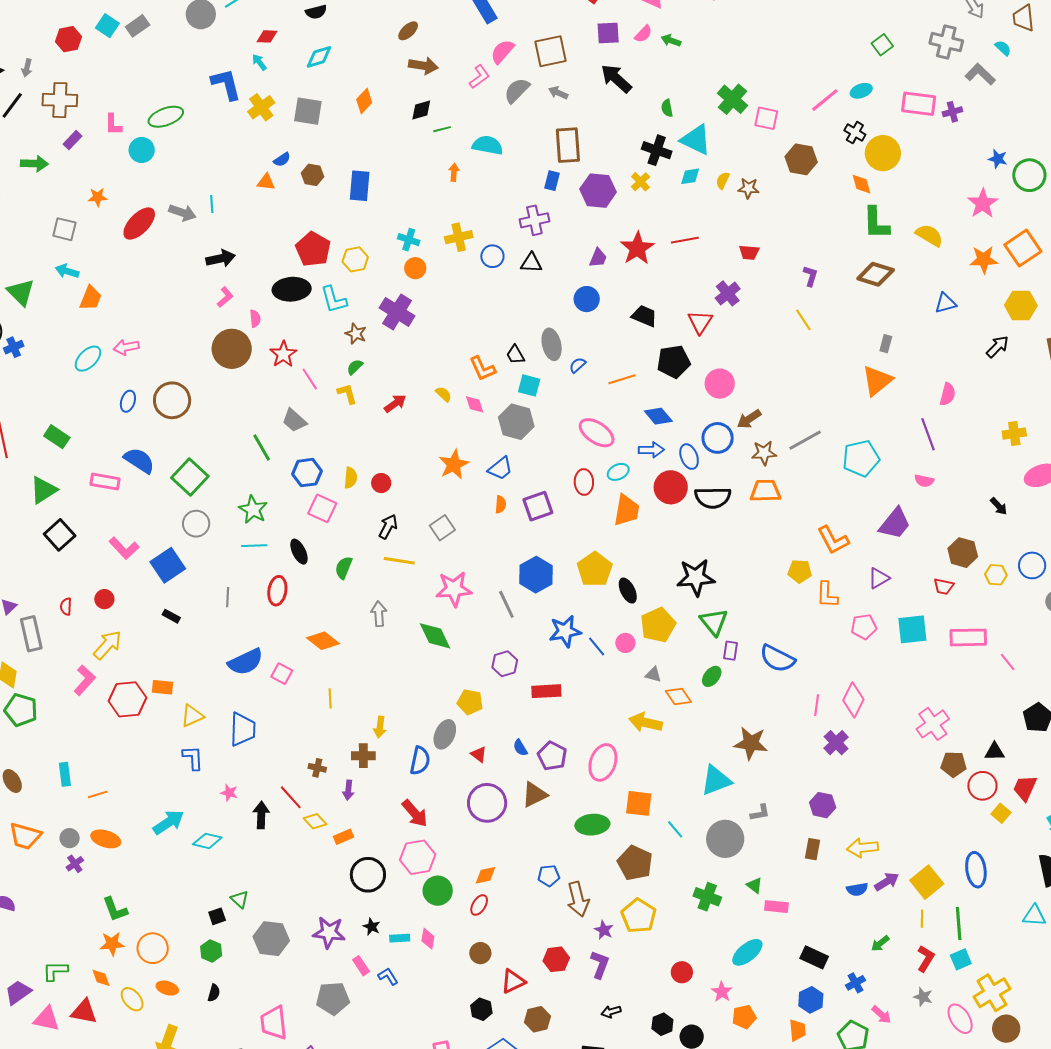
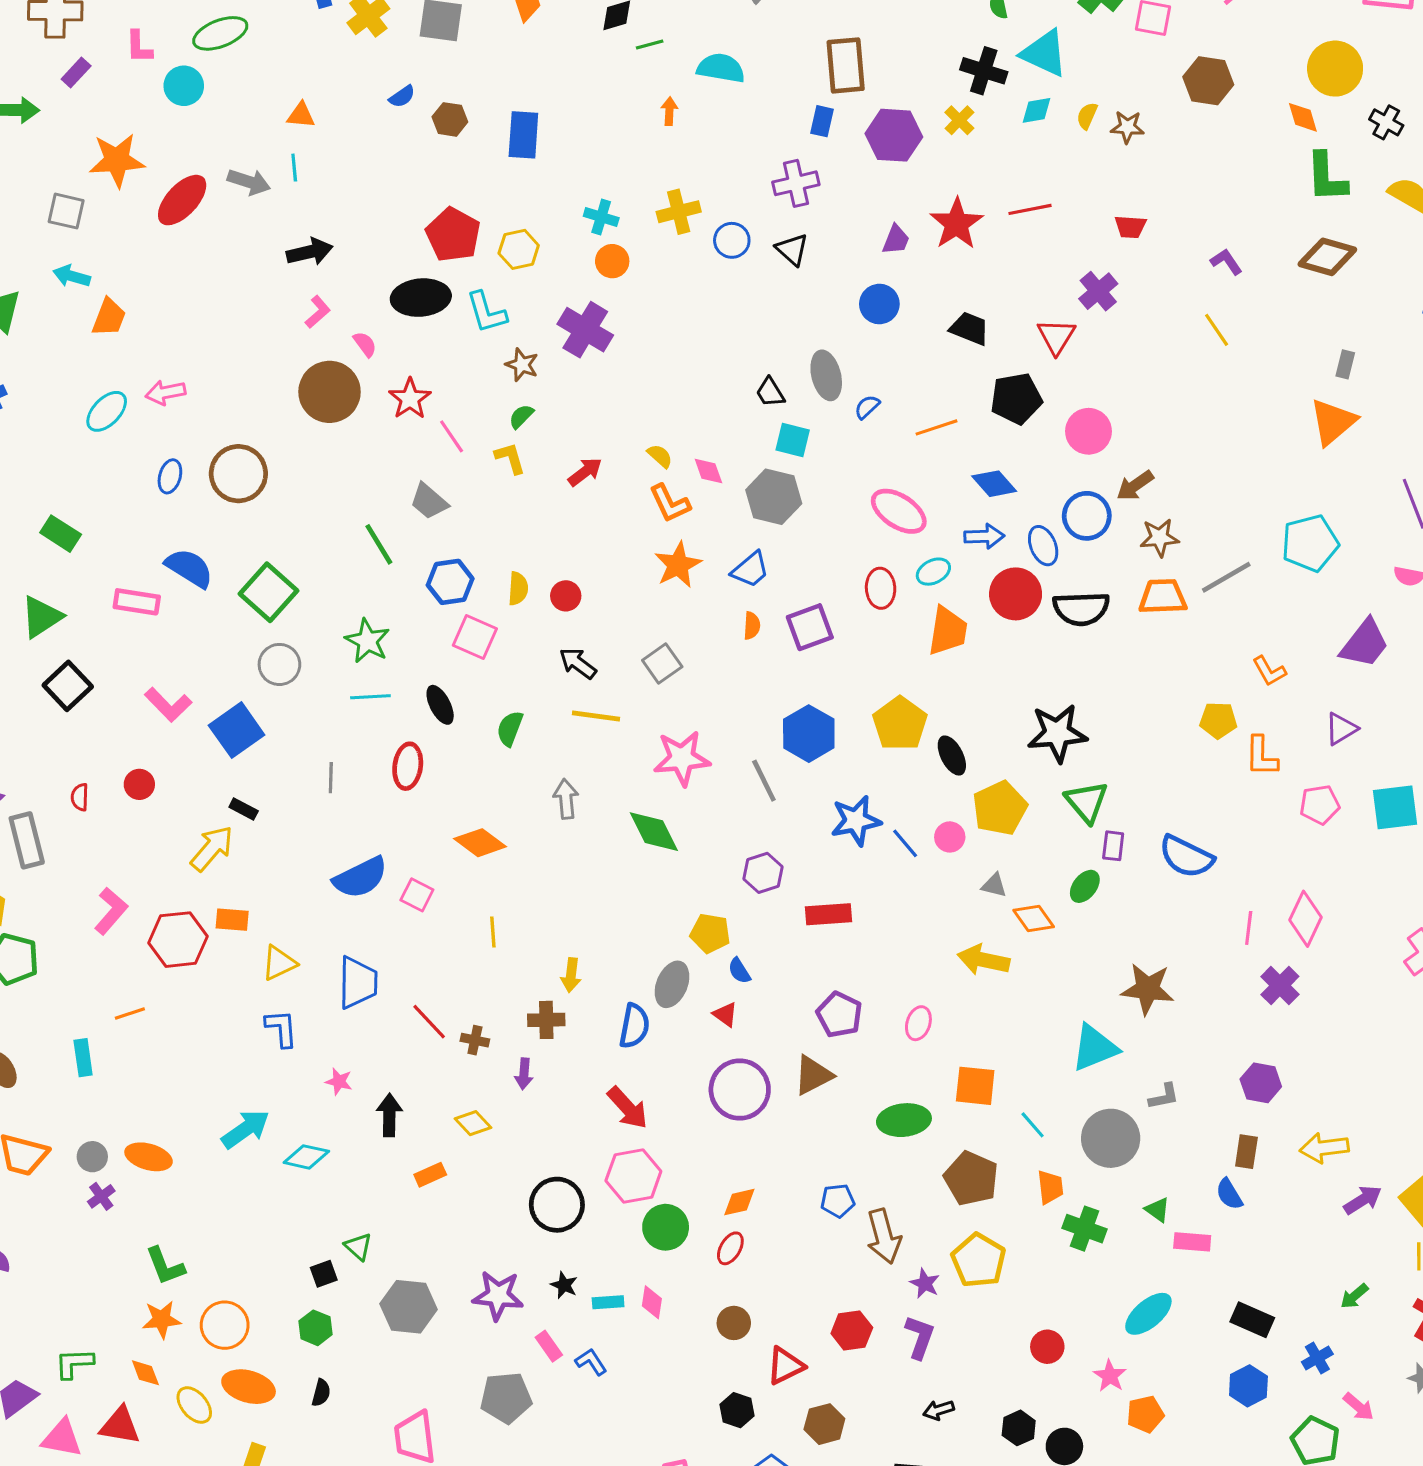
black cross: (855, 133) -> (1386, 122), moved
orange triangle: (266, 182) -> (301, 115), moved
orange star: (98, 197) -> (117, 160), size x1.8
black triangle: (531, 263) -> (792, 249), turned 40
purple L-shape: (811, 276) -> (1226, 262), turned -50
pink semicircle: (255, 319) -> (365, 344), turned -30
orange L-shape: (482, 369) -> (670, 503), moved
gray line: (805, 440) -> (1226, 577), moved
black arrow: (388, 527) -> (578, 663), turned -80
orange L-shape: (833, 540) -> (1269, 671), size x0.7
yellow arrow: (108, 645) -> (212, 848), moved
blue semicircle: (520, 748) -> (739, 971), moved
pink ellipse: (603, 762) -> (918, 1023), size x0.6
orange line: (98, 794) -> (130, 1014), moved
red line: (291, 797) -> (429, 1022), moved
orange rectangle: (343, 837) -> (430, 1175), moved
blue semicircle: (857, 889) -> (1229, 1194), moved, turned 70
orange ellipse: (167, 988) -> (249, 1387), size x1.5
orange trapezoid: (797, 1030) -> (1050, 1187), moved

